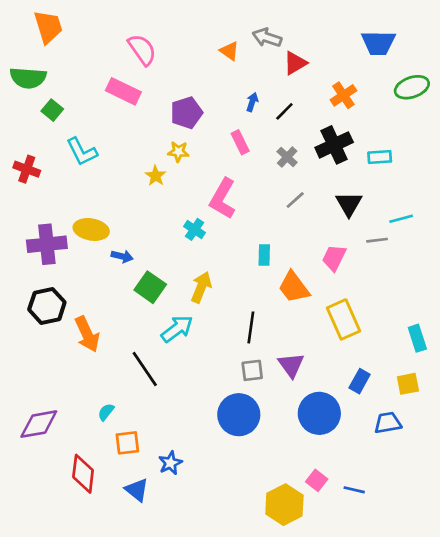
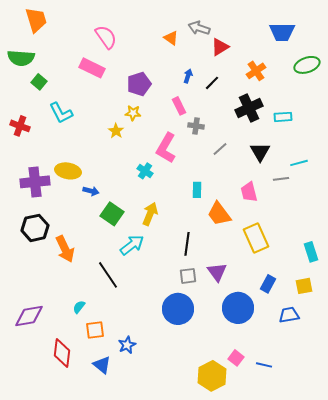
gray cross: (287, 157) -> (196, 126), moved, turned -35
pink trapezoid: (334, 258) -> (249, 192), turned -40

